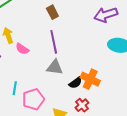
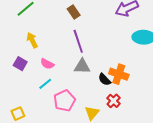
pink semicircle: (22, 49) -> (47, 64), moved
black semicircle: (75, 83) -> (105, 79), turned 88
cyan line: (15, 88) -> (45, 84), moved, turned 48

